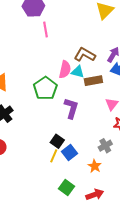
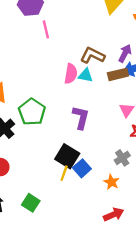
brown rectangle: (93, 81) -> (118, 74), moved
green pentagon: (45, 88) -> (32, 112), moved
black square: (57, 141) -> (67, 156), size x1.5
green square: (66, 188) -> (31, 203), moved

